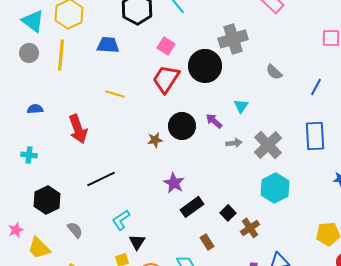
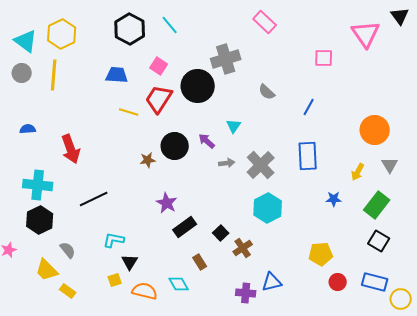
blue trapezoid: (108, 45) -> (117, 75), moved
yellow line: (115, 94) -> (129, 112), moved
cyan cross: (29, 155) -> (38, 185), moved, size x1.8
cyan L-shape: (121, 220) -> (114, 240), turned 45
yellow trapezoid: (39, 248) -> (47, 270), moved

